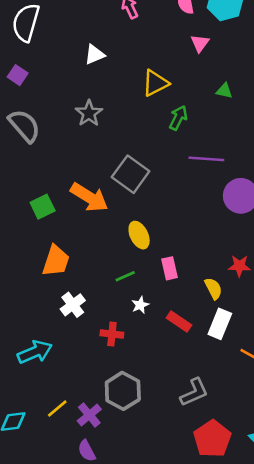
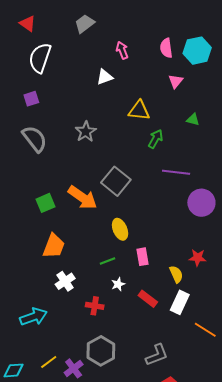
white triangle: (95, 55) -> (105, 77), moved
purple square: (18, 75) -> (31, 99), turned 35
yellow triangle: (155, 83) -> (139, 111), turned 30

